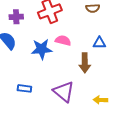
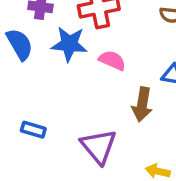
blue star: (42, 49) -> (69, 44), moved

